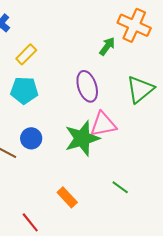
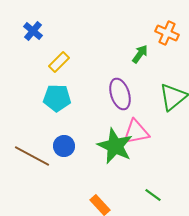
orange cross: (134, 25) -> (167, 33), size x0.7
green star: (82, 138) -> (115, 146), turned -30

